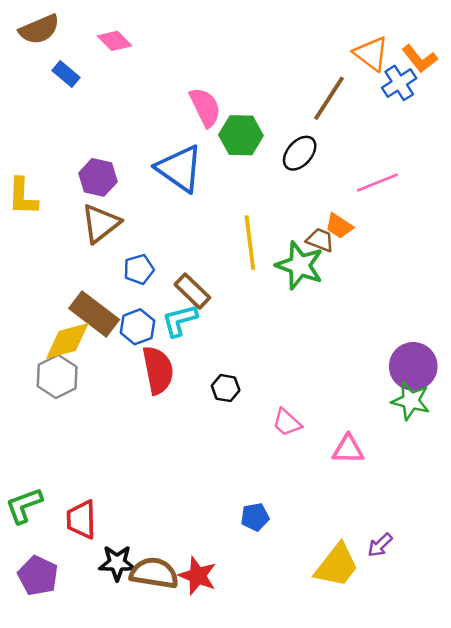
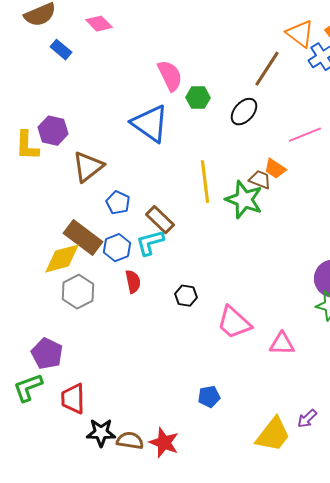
green hexagon: (241, 135) -> (198, 98), size x0.7
purple hexagon: (98, 177) -> (53, 131), moved
blue pentagon: (139, 269) -> (118, 203), turned -30
red semicircle: (158, 370) -> (133, 282), size x0.6
gray hexagon: (57, 377) -> (78, 292), moved
pink trapezoid: (287, 422) -> (234, 323), size x1.5
brown semicircle: (154, 573) -> (130, 441), size x0.7
purple pentagon: (38, 576) -> (47, 354), moved

